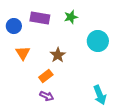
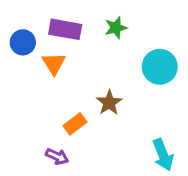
orange triangle: (23, 53) -> (54, 64), moved
brown star: (58, 55) -> (109, 103), moved
purple arrow: (47, 96) -> (57, 156), moved

